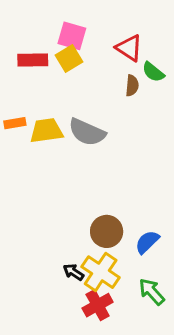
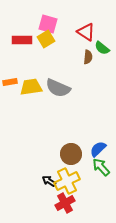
blue semicircle: (147, 242) -> (98, 149), moved
yellow cross: (101, 272) -> (67, 181), turned 30
green arrow: (152, 292) -> (101, 167), moved

